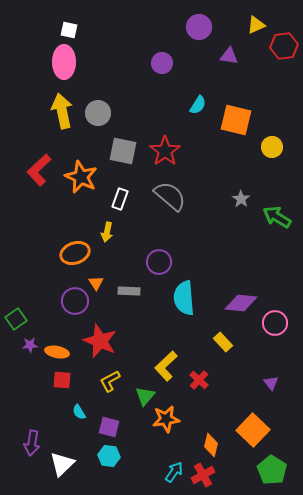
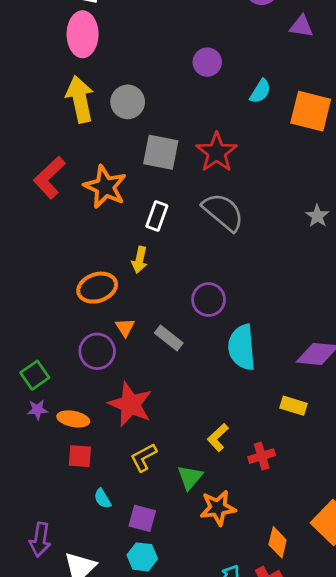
purple circle: (162, 63) -> (207, 62), moved
gray rectangle: (129, 291) -> (169, 338), turned 35
green square: (16, 319) -> (35, 375), moved
yellow rectangle: (223, 342) -> (293, 406), turned -30
yellow L-shape: (166, 366) -> (218, 438), size x0.7
red cross: (199, 380) -> (262, 456), turned 30

